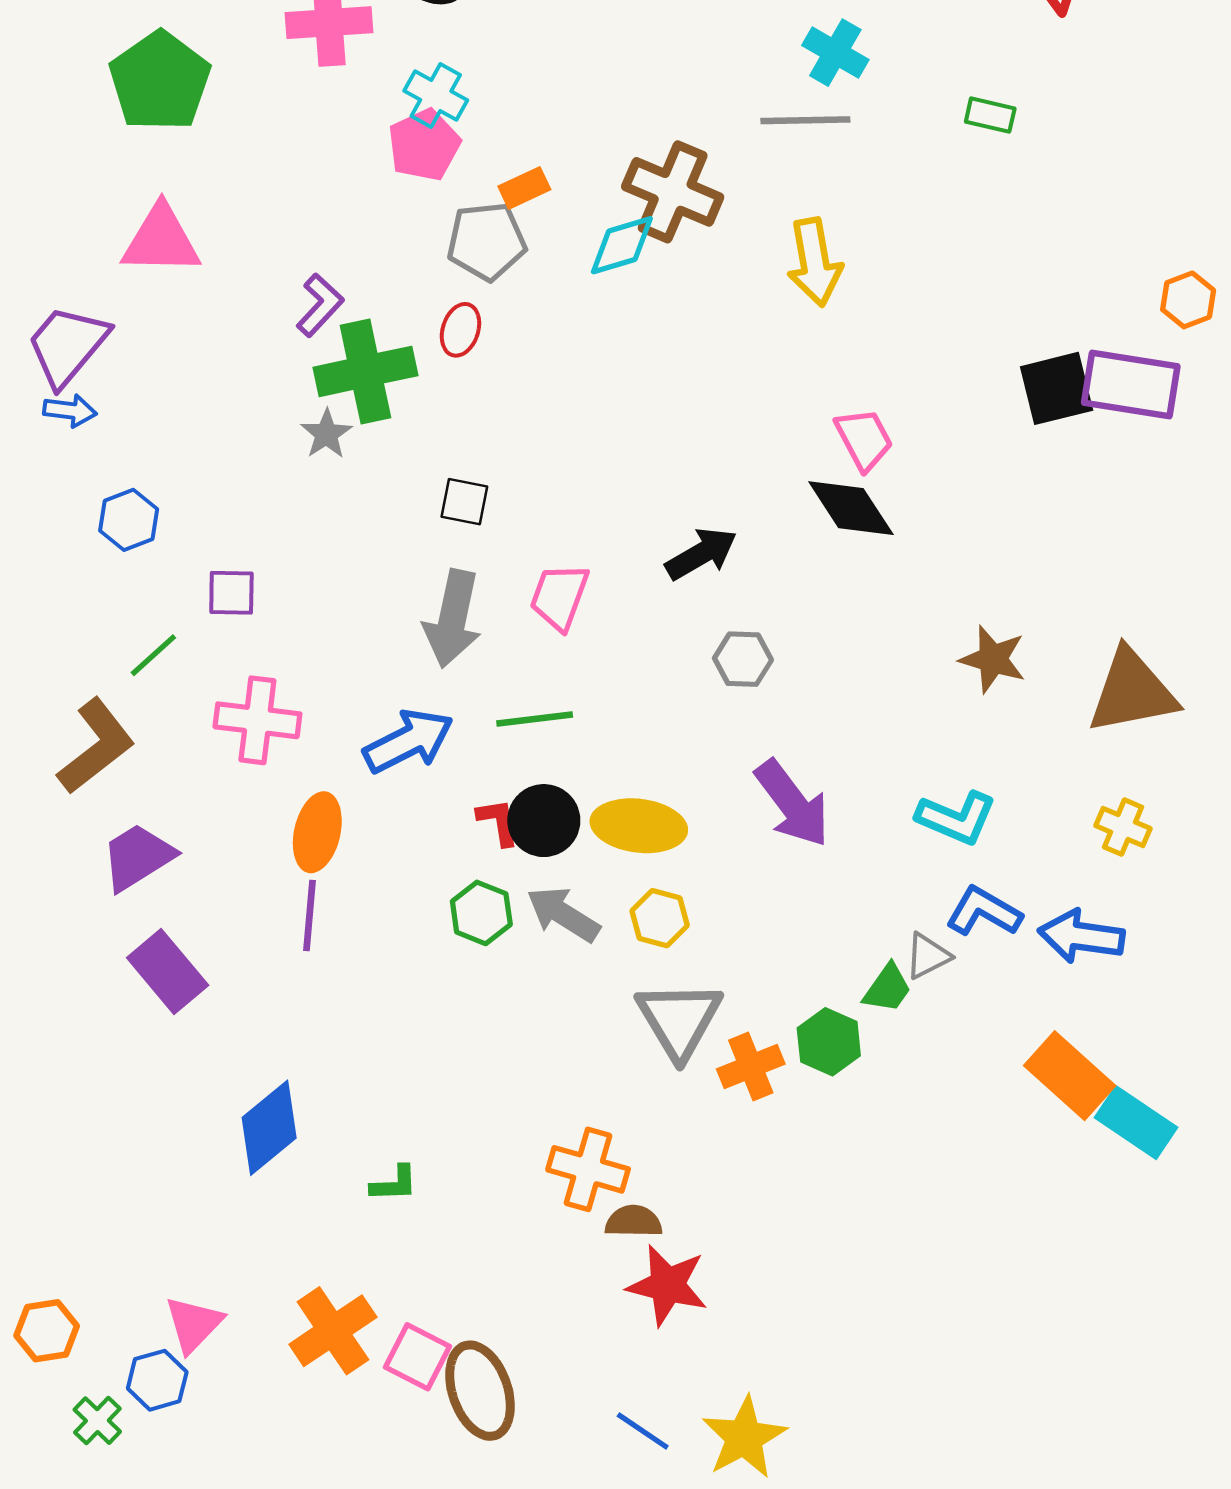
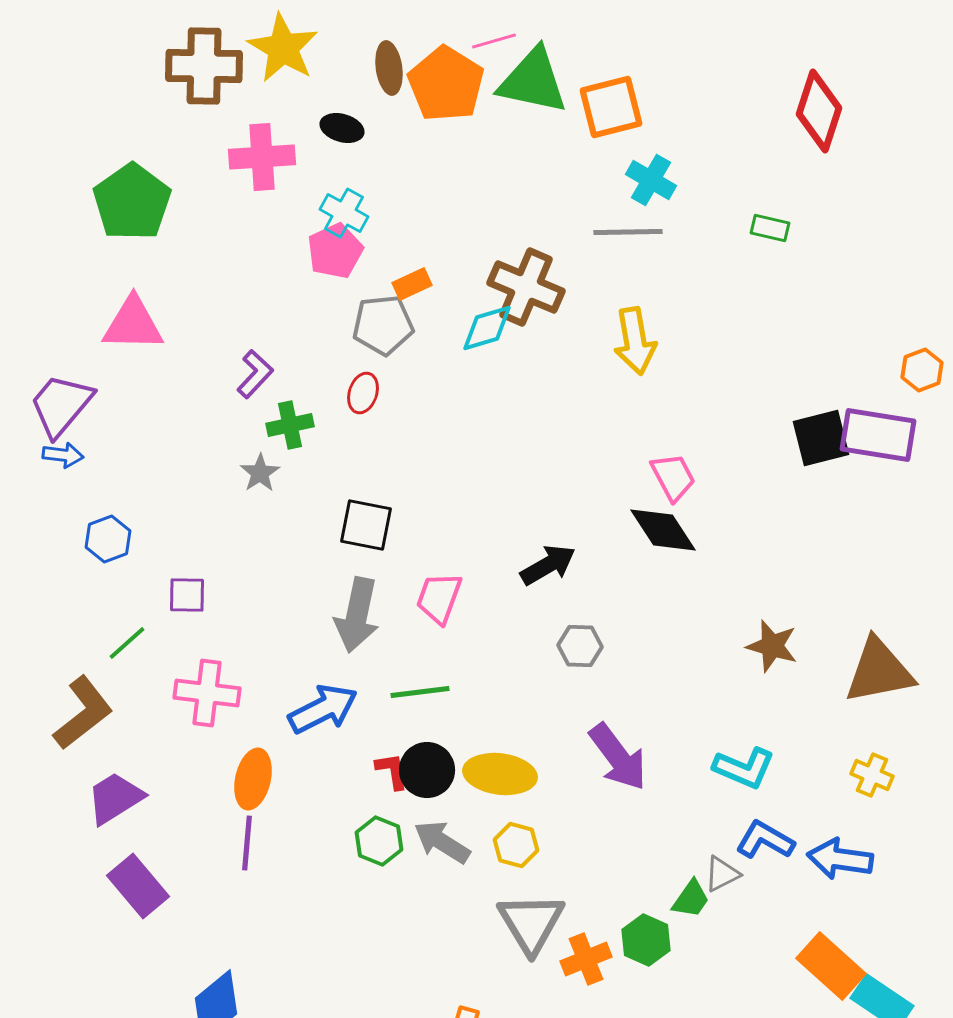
green cross: (365, 371) -> (290, 425), size x0.6
black square: (464, 502) -> (366, 525), size x1.4

